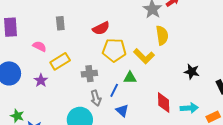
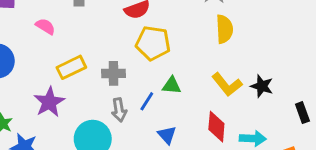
yellow L-shape: (144, 56) -> (227, 84), moved
yellow rectangle: (60, 61) -> (71, 67), moved
purple star: (41, 80) -> (49, 102), moved, size x1.5
blue triangle: (122, 111) -> (167, 135), moved

